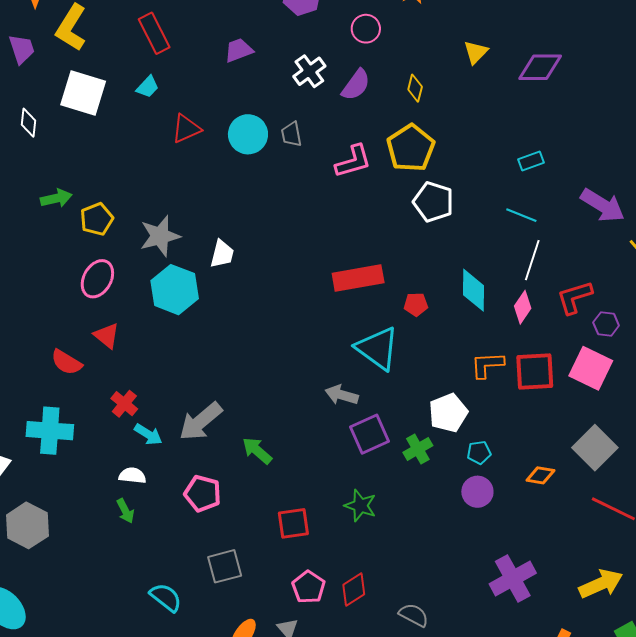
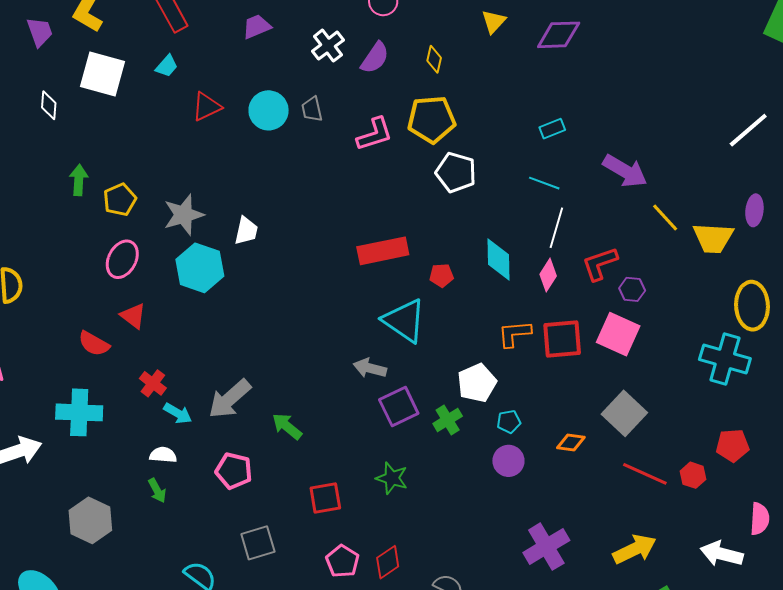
yellow pentagon: (411, 148) -> (432, 119), turned 30
green arrow: (56, 198) -> (79, 180), turned -72
gray hexagon: (27, 525) -> (90, 520), moved

